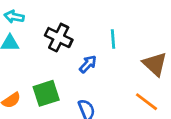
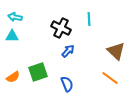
black cross: (59, 38) -> (61, 28), moved
cyan line: (113, 39) -> (89, 19), moved

